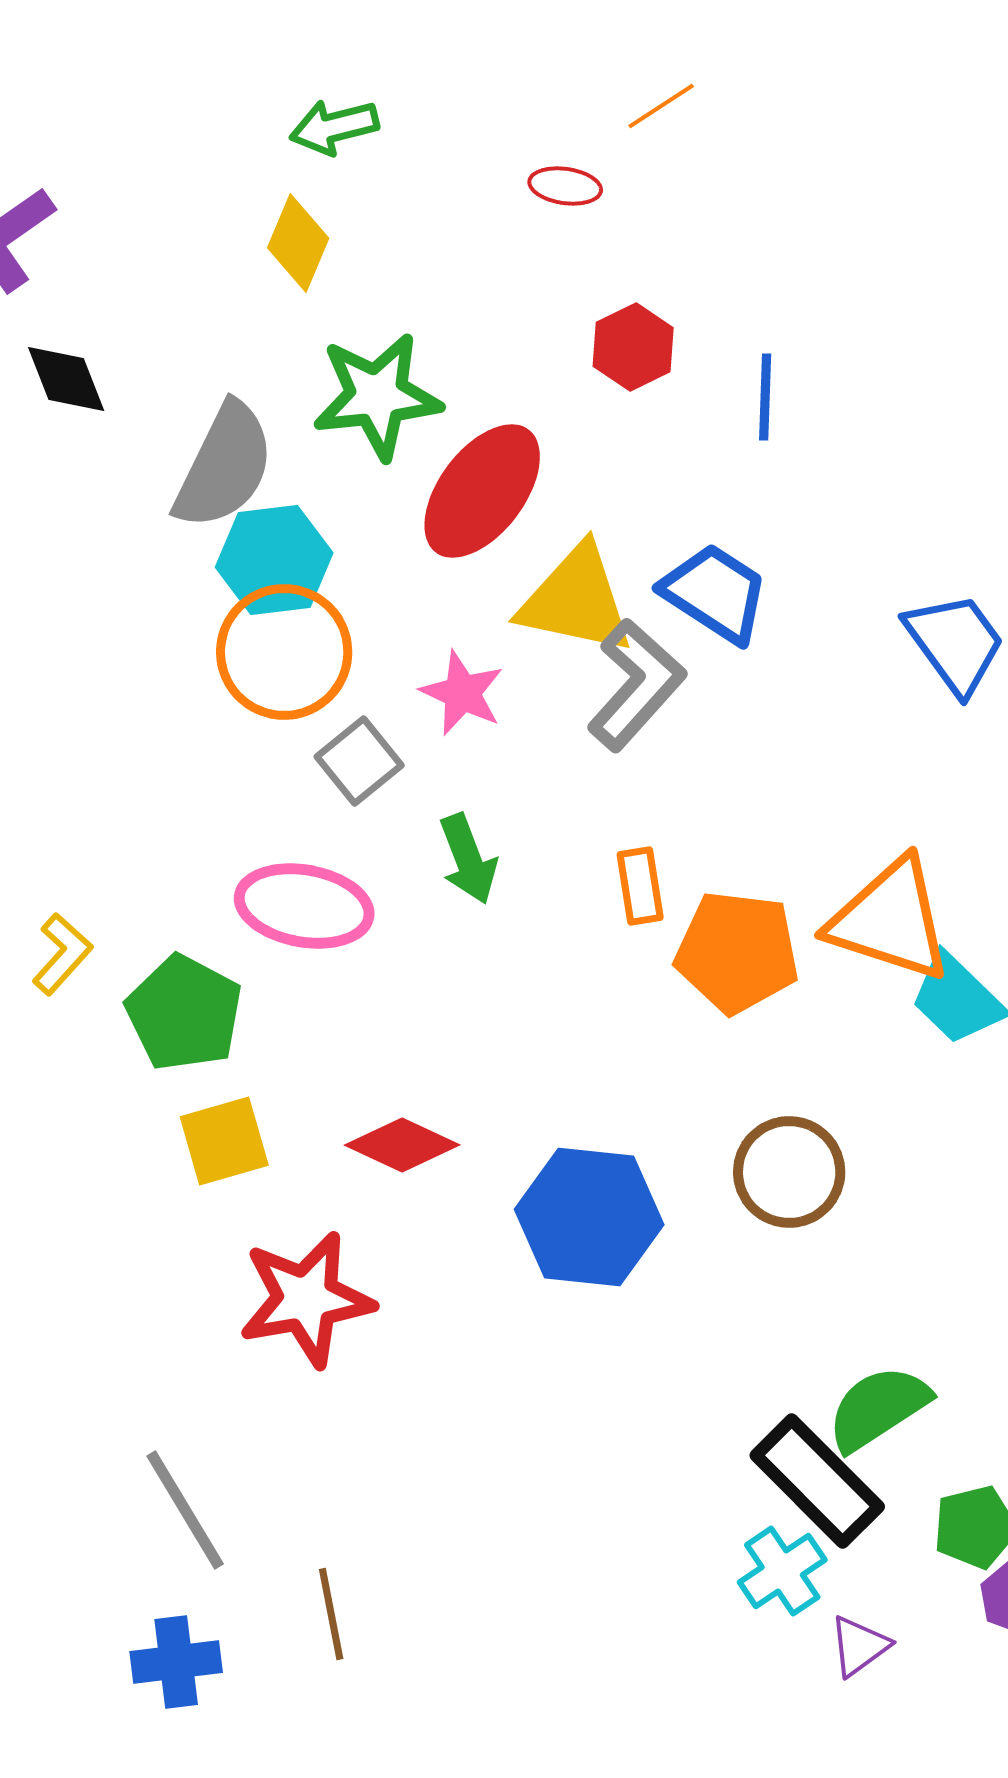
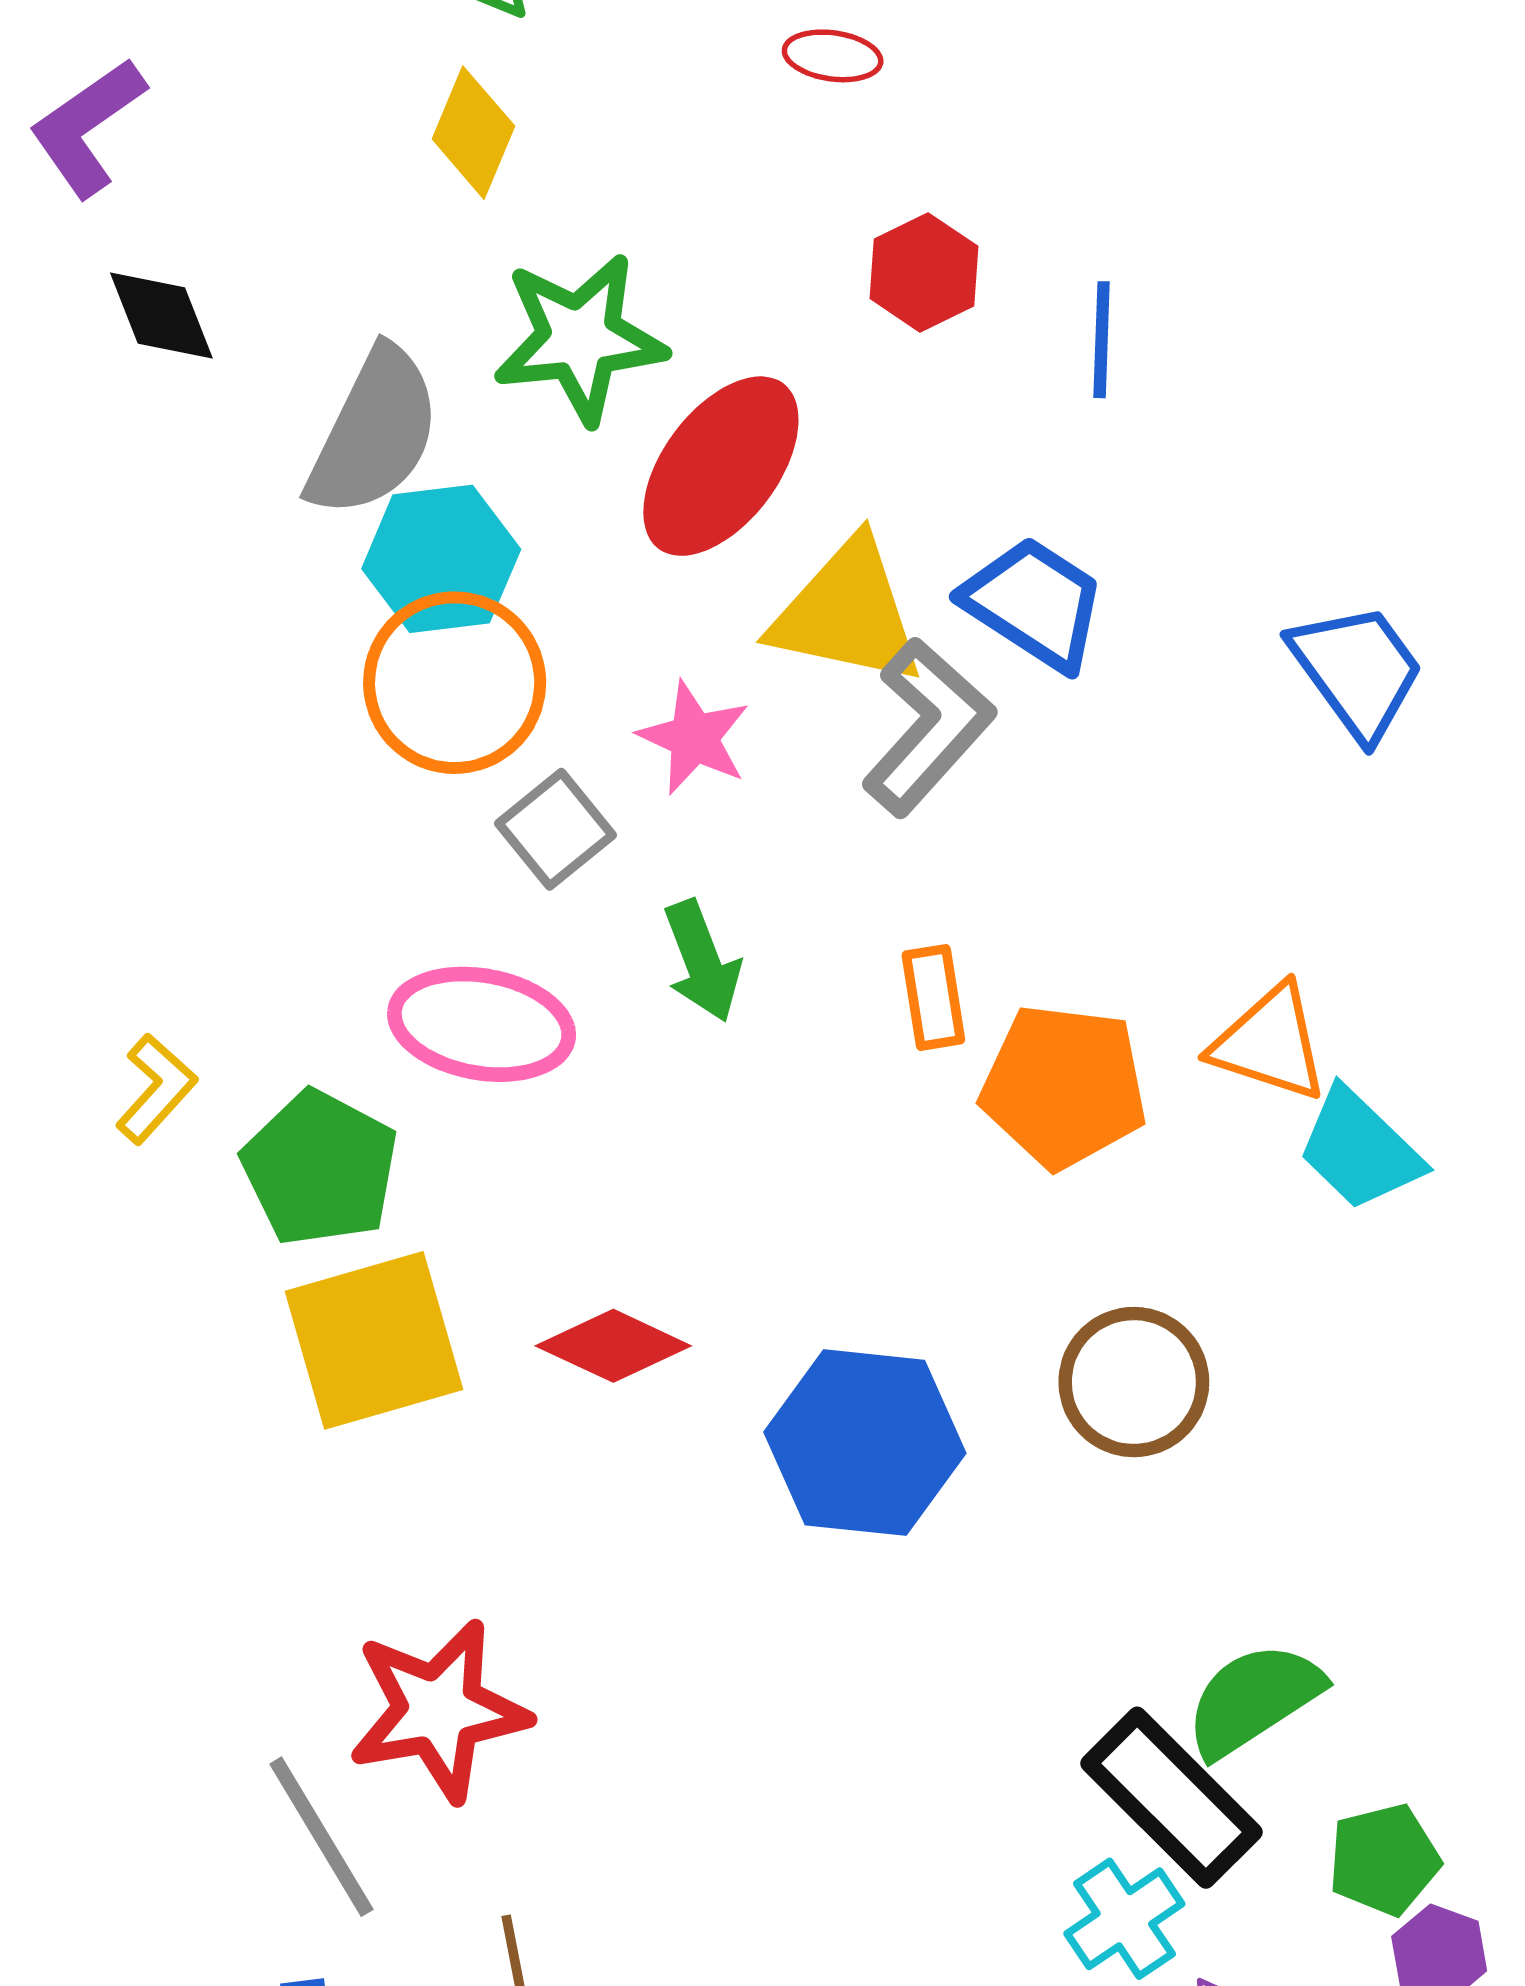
orange triangle: (890, 920) -> (1270, 1043), size x0.7
yellow square: (224, 1141) -> (374, 1340), size x1.5
red star: (306, 1299) -> (438, 1710), moved

